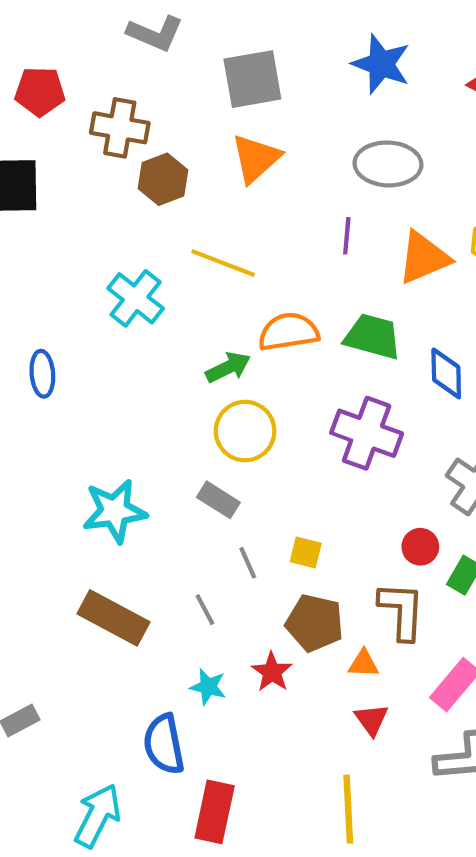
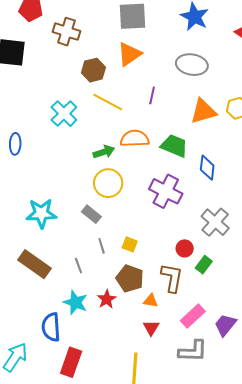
brown hexagon: (163, 179) -> (93, 70), moved
purple line: (347, 236) -> (152, 95), moved
cyan star: (208, 687) -> (75, 302), size x1.4

